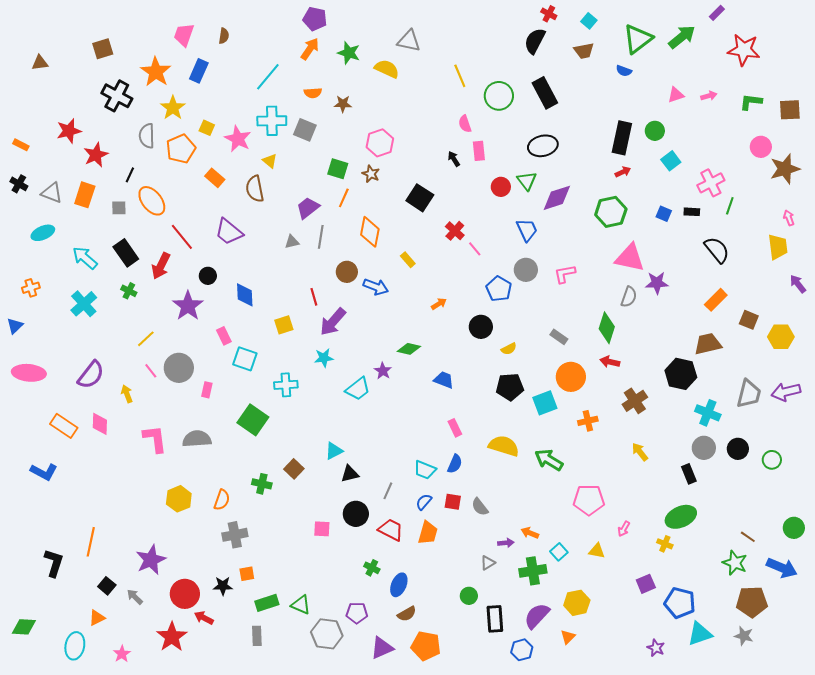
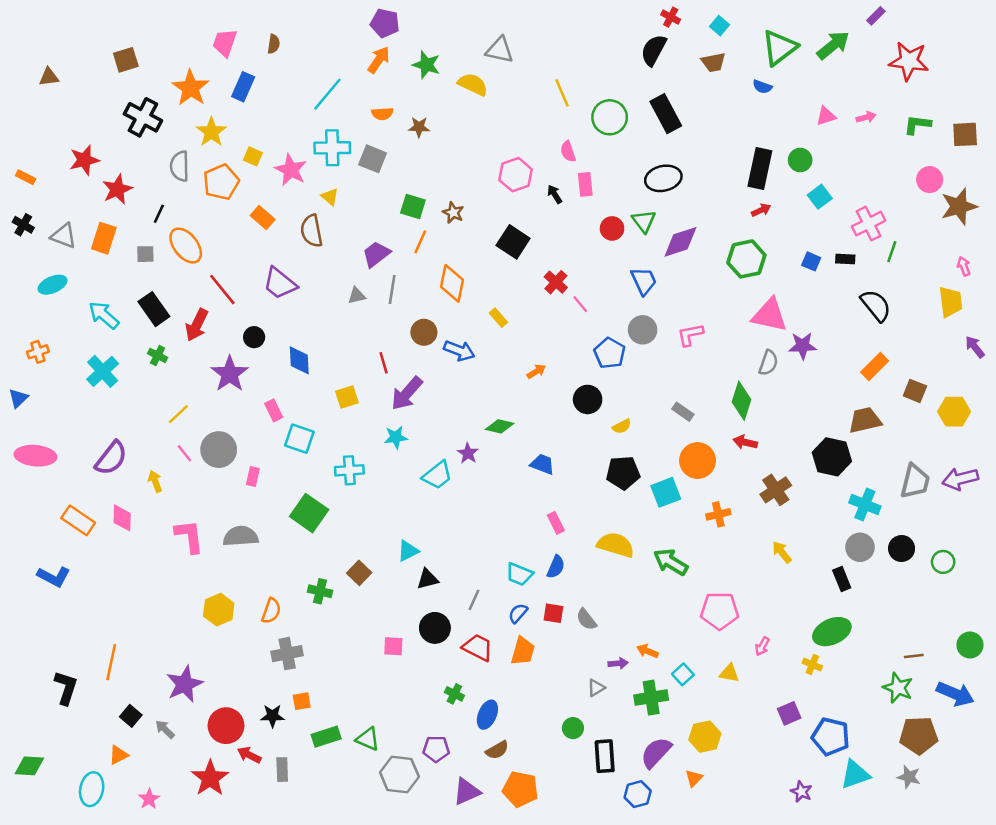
pink hexagon: (380, 143) -> (516, 175), moved
brown line: (748, 537) -> (914, 656), turned -42
gray rectangle: (257, 636) -> (282, 770), moved

